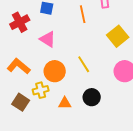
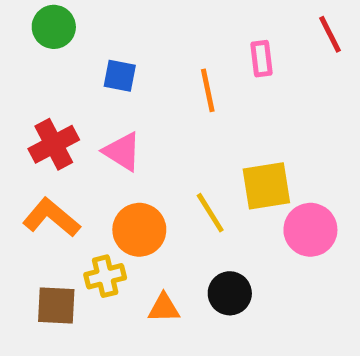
red cross: (20, 22) -> (54, 144), moved
yellow square: (118, 36) -> (266, 186), moved, turned 30
brown square: (21, 102) -> (56, 306), turned -30

